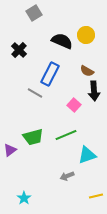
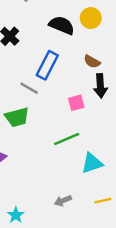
pink square: (74, 105) -> (76, 103), turned 32
green trapezoid: (33, 137) -> (17, 117), moved
gray arrow: (67, 176) -> (63, 201), moved
yellow line: (96, 196) -> (103, 201), moved

